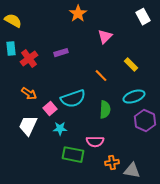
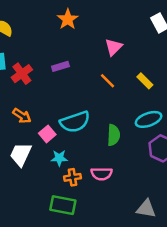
orange star: (78, 14) -> (68, 19), moved
orange line: (101, 76) -> (108, 81), moved
green rectangle: (73, 155) -> (63, 205), moved
orange cross: (112, 163) -> (73, 177), moved

